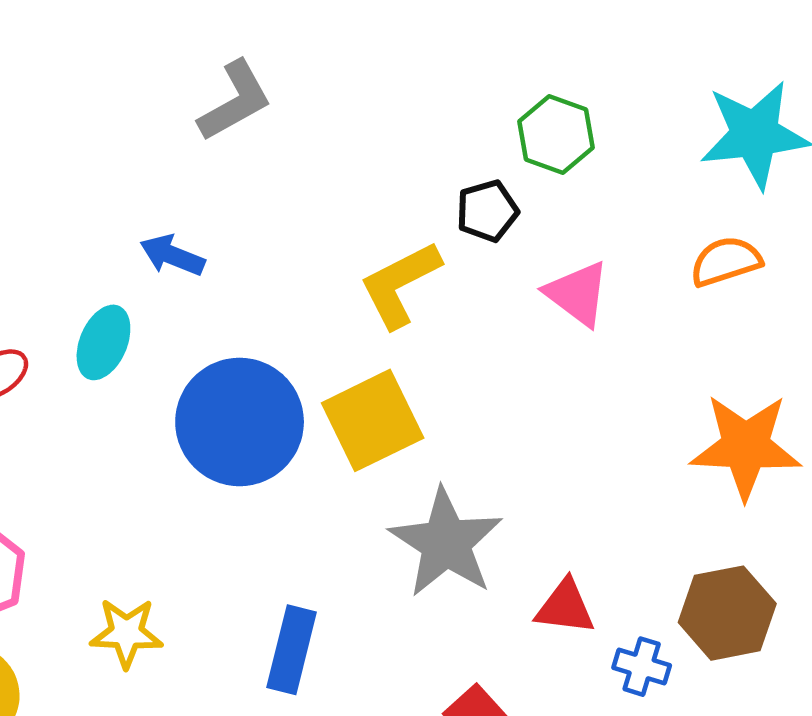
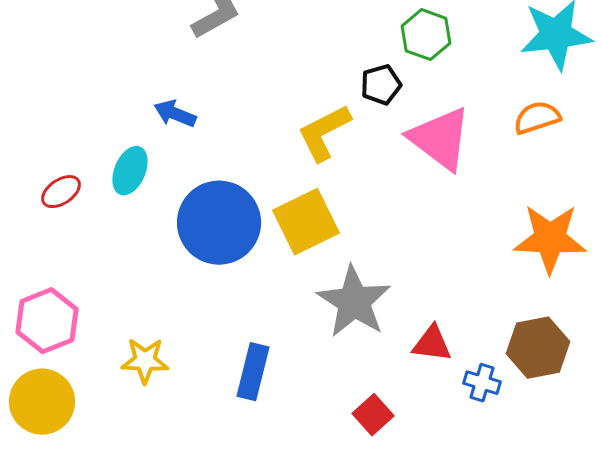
pink triangle: (577, 294) -> (440, 139), size x1.5

